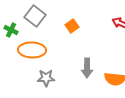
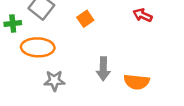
green cross: (11, 30) -> (13, 24), turned -32

